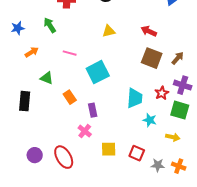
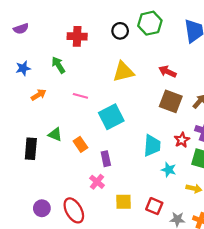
yellow triangle: (109, 31) -> (123, 72), size x1.5
green triangle: (47, 78) -> (55, 134), moved

